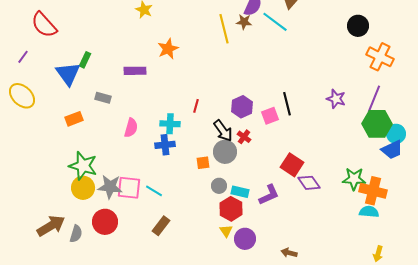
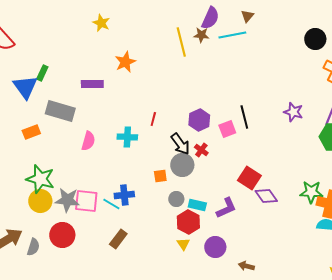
cyan line: (275, 22) -> (232, 35), turned -48
gray rectangle: (103, 98) -> (60, 111), size x1.8
blue cross: (165, 145) -> (124, 195), moved
purple circle: (245, 239) -> (215, 247), moved

